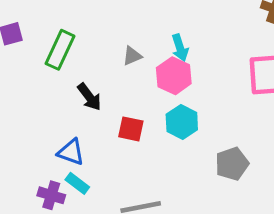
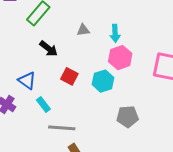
pink hexagon: (174, 76) -> (120, 58), moved
black arrow: (89, 97) -> (49, 49), turned -30
cyan rectangle: (77, 183) -> (43, 105), moved

